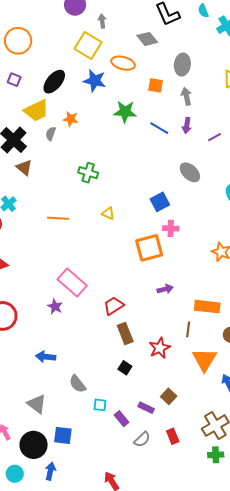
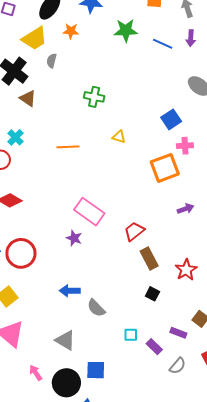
orange star: (71, 119) -> (71, 31), moved
gray semicircle: (77, 384) -> (96, 308), moved

